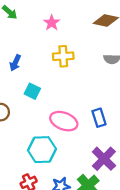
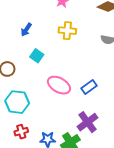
blue rectangle: (99, 118) -> (89, 87), turned 63
cyan hexagon: (42, 150) -> (17, 102), moved

